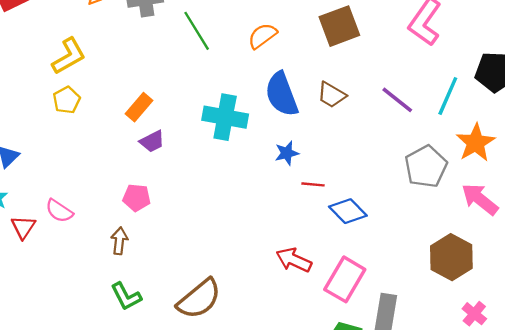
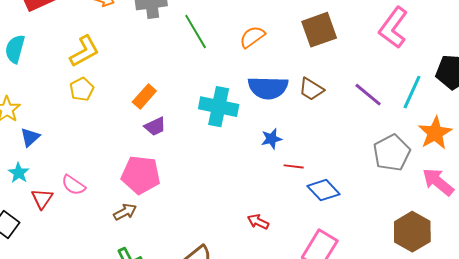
blue semicircle: (282, 94) -> (268, 88), turned -69
pink pentagon: (137, 198) -> (141, 175), size x1.6
brown arrow: (119, 241) -> (125, 212), turned 55
red arrow: (294, 260) -> (258, 222), moved, size x0.7

